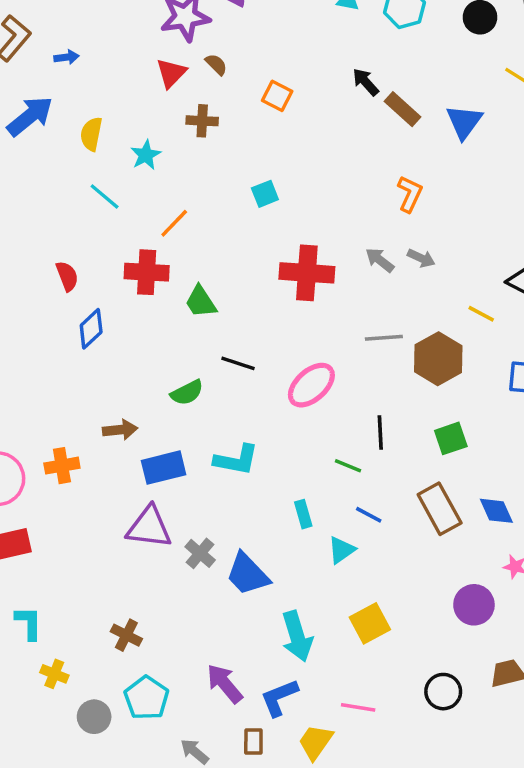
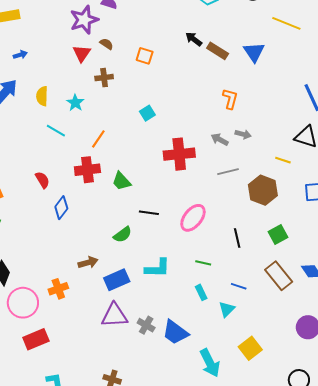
gray line: (384, 338) -> (228, 172), moved
green line: (348, 466) -> (203, 263), moved

